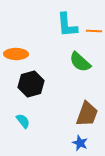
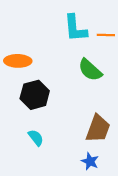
cyan semicircle: (23, 121) -> (36, 138), moved

